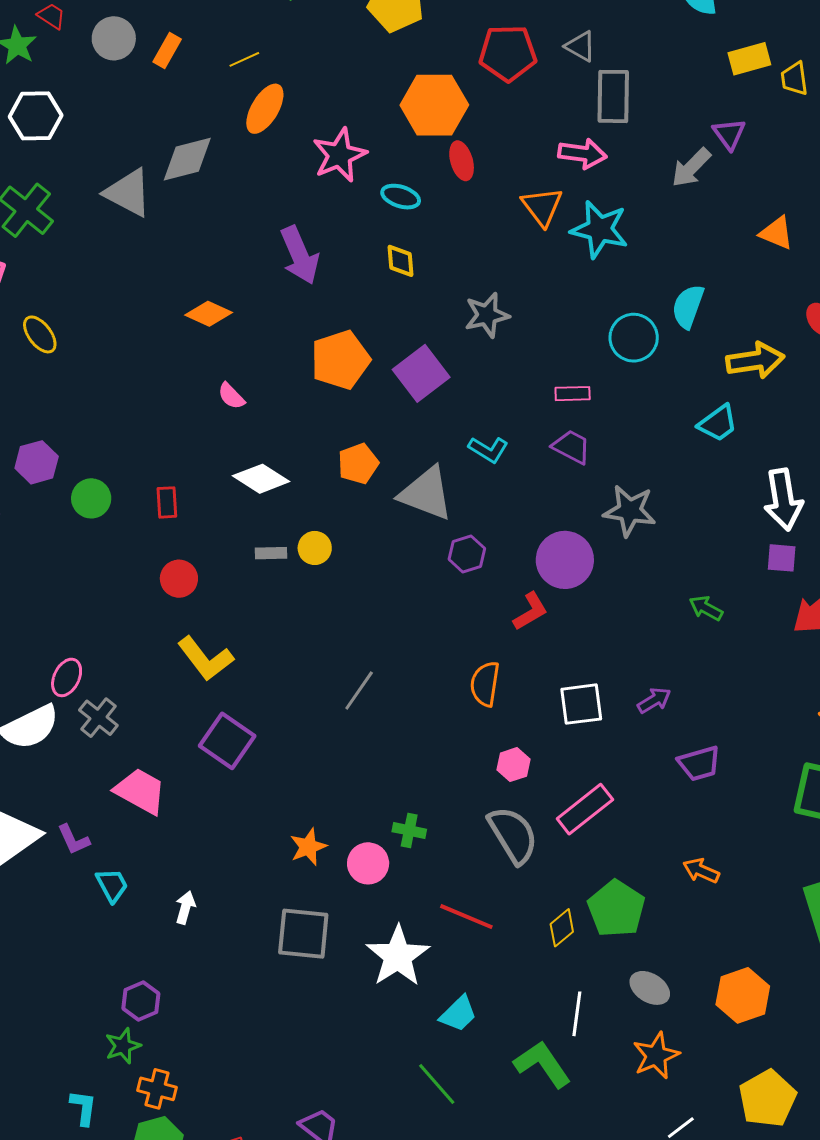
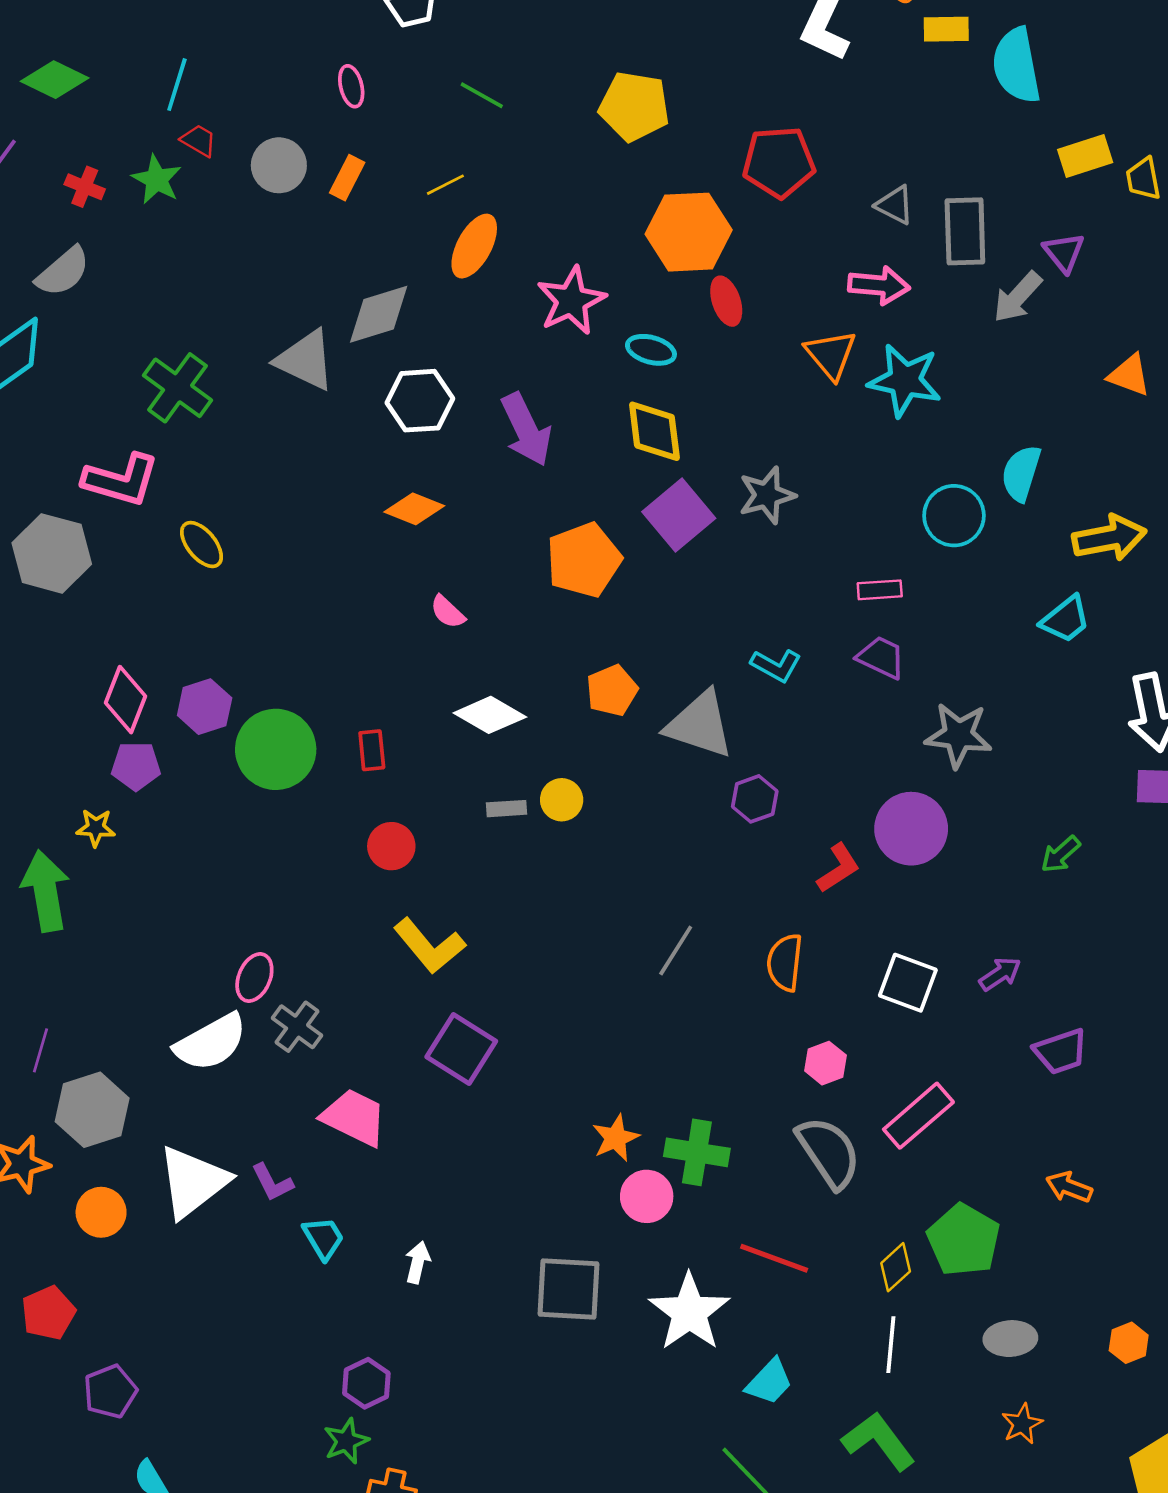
gray triangle: (580, 46) -> (895, 205), moved
gray rectangle: (613, 96) -> (965, 231), moved
white hexagon: (36, 116) -> (420, 401), moved
yellow diamond: (401, 261) -> (654, 431), size x1.5
purple square: (421, 373) -> (679, 515), moved
green circle: (91, 498) -> (276, 749), size x1.6
purple circle: (565, 560) -> (911, 829), moved
green arrow: (706, 608) -> (1061, 854), turned -68
gray line: (359, 691) -> (676, 951), moved
white square: (581, 704) -> (908, 983), turned 30
green cross: (409, 830) -> (697, 1152), size x1.5
orange star: (308, 847) -> (616, 1138), moved
gray ellipse: (650, 988) -> (1010, 1339), turned -33
orange hexagon: (743, 995) -> (1129, 1343), size x0.6
white line: (577, 1014) -> (891, 1345), moved
orange star: (656, 1056) -> (1022, 1424), size x0.7

